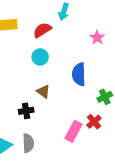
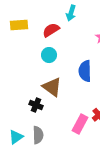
brown triangle: (43, 91) -> (52, 87), size x1.5
black cross: (26, 111) -> (36, 105), turned 32

